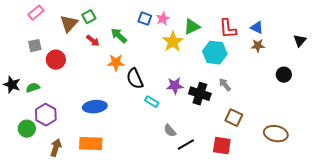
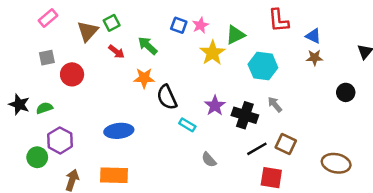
red L-shape: (228, 29) -> (278, 20), moved
purple star: (175, 86) -> (215, 106), turned -30
black line: (186, 145) -> (257, 149), moved

